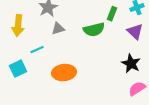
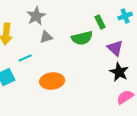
green rectangle: (112, 14) -> (100, 22), turned -48
purple triangle: (135, 32) -> (115, 48), moved

